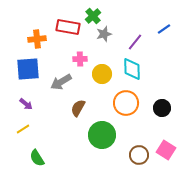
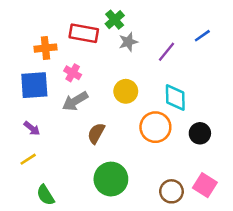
pink cross: (80, 59) -> (73, 73), moved, turned 32
cyan diamond: (132, 69) -> (175, 97), moved
green circle: (102, 135) -> (111, 179), moved

